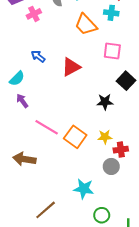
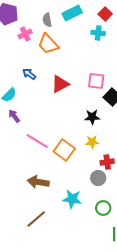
orange trapezoid: (86, 25) -> (48, 44), moved
pink square: (112, 51) -> (96, 81), moved
yellow star: (105, 137) -> (92, 142), moved
brown arrow: (24, 159) -> (38, 182), moved
green circle: (102, 215) -> (103, 208), moved

